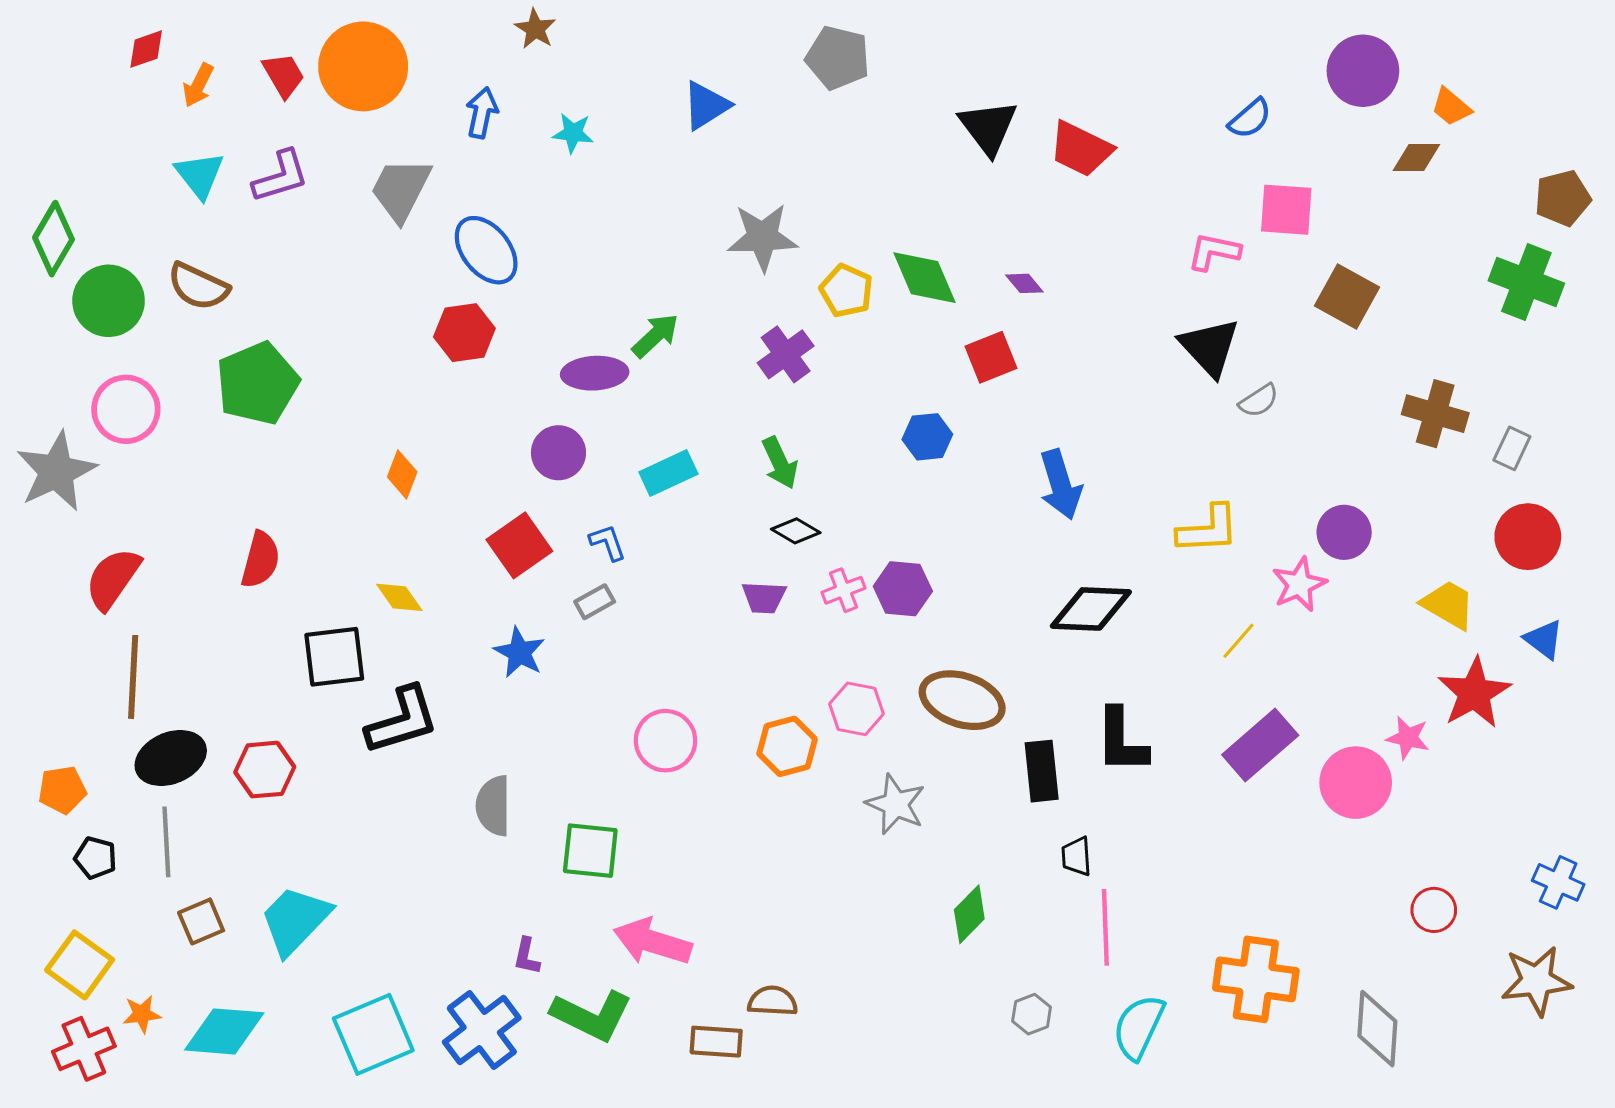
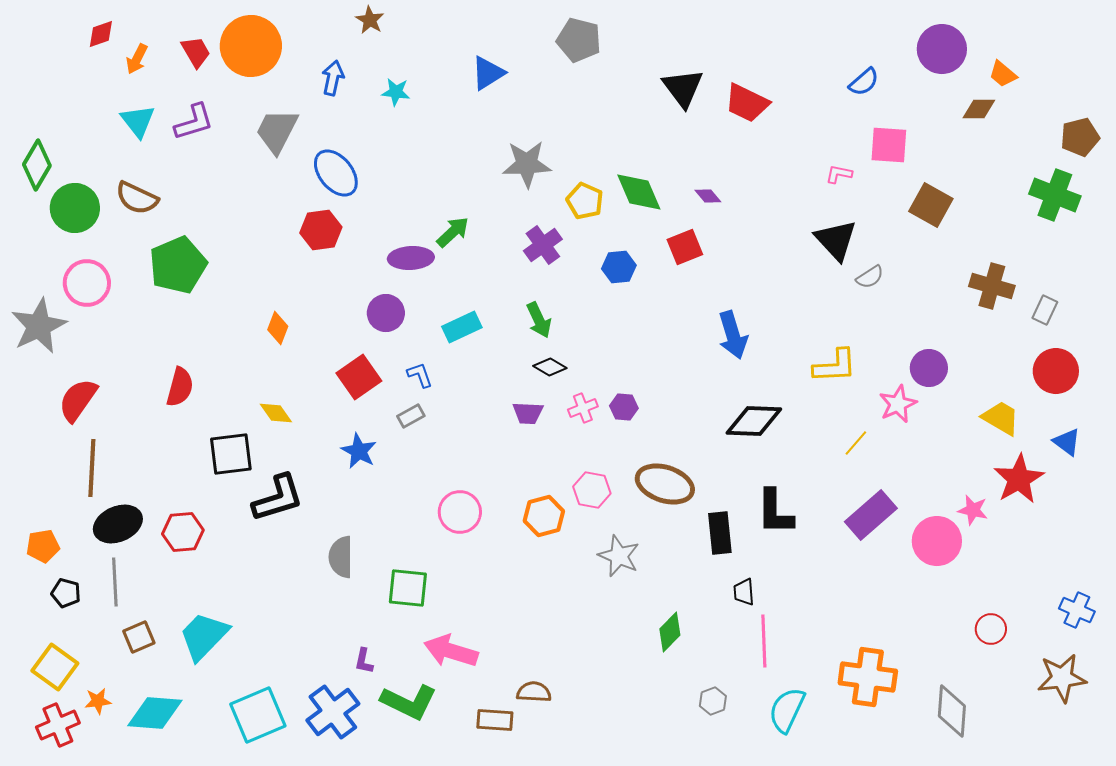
pink L-shape: (1214, 252) -> (839, 174), size x0.7
blue hexagon: (927, 437) -> (619, 267), moved
purple hexagon: (903, 589) -> (624, 407), size x0.7

